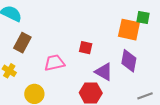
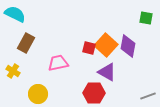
orange square: (129, 30) -> (106, 45), moved, turned 30
purple diamond: (129, 61) -> (128, 46), moved

